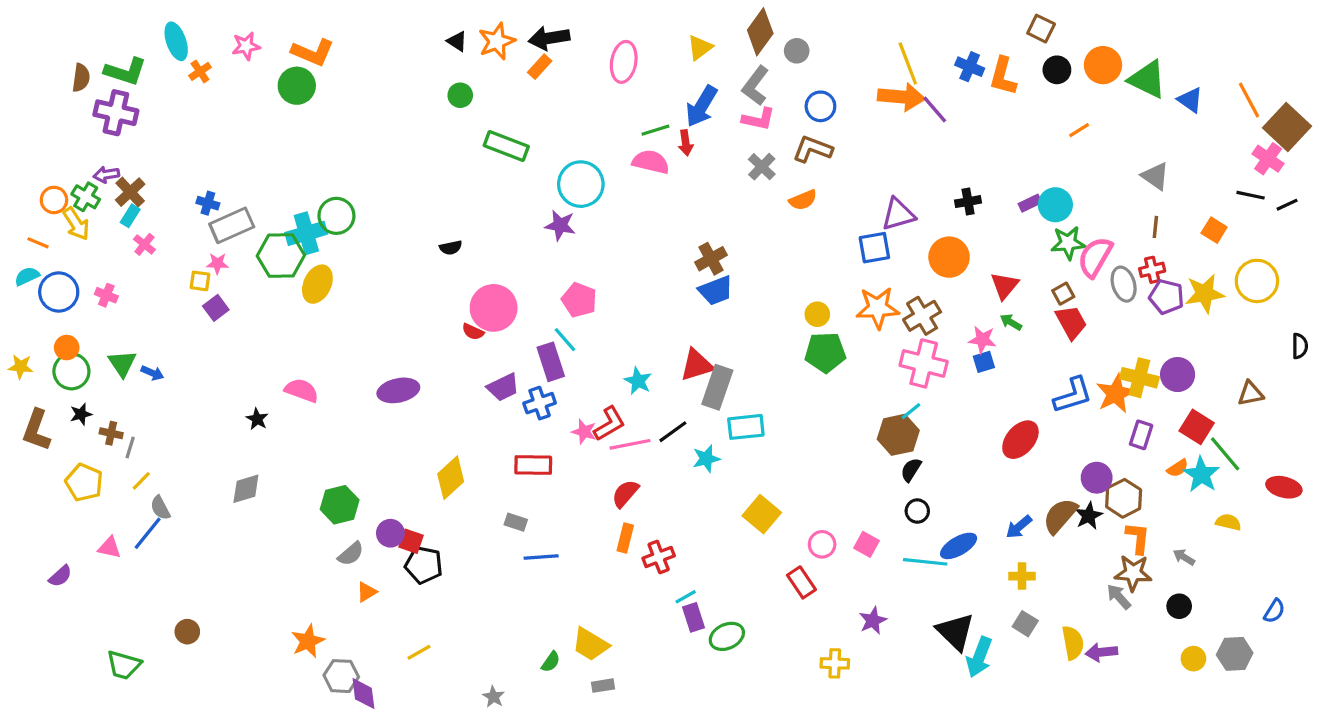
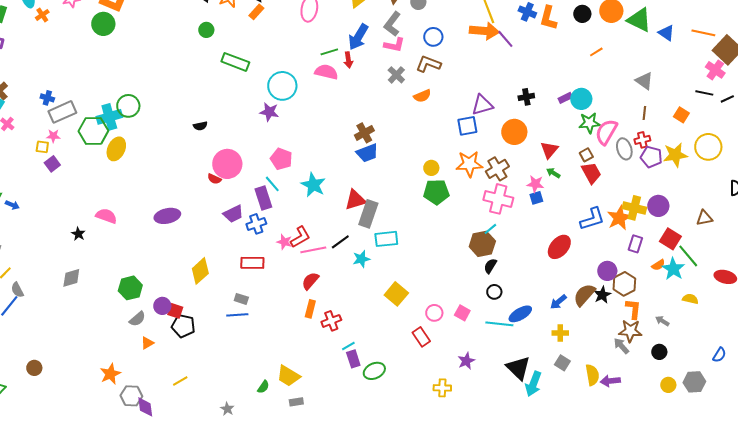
orange line: (1249, 100) -> (703, 33), turned -50
cyan star: (638, 381) -> (313, 185), moved, size x1.4
blue line: (541, 557) -> (237, 315), moved

